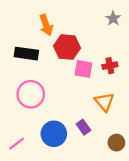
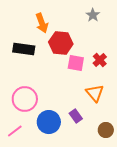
gray star: (113, 18) -> (93, 15), moved
red cross: (110, 66) -> (100, 60), turned -32
pink circle: (31, 94) -> (25, 99), moved

